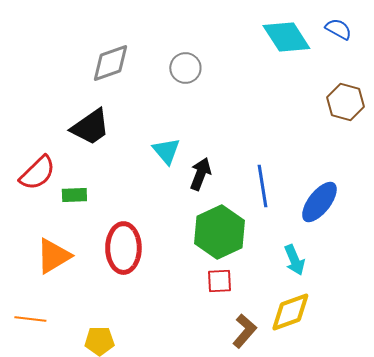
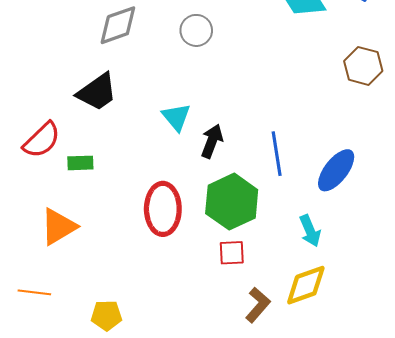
red ellipse: (123, 248) -> (163, 209), moved

